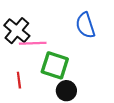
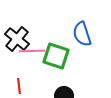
green square: (55, 65) -> (56, 56), moved

